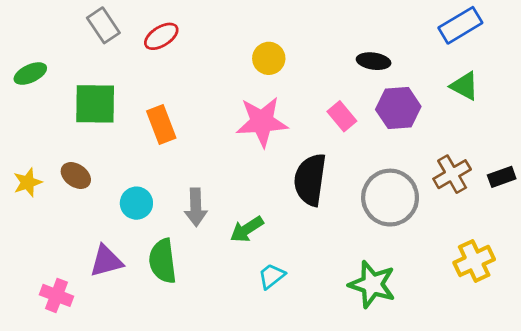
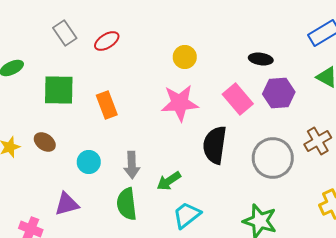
pink rectangle: (342, 116) -> (238, 99), size x1.4
green semicircle: (163, 261) -> (127, 204), moved
cyan trapezoid: (272, 276) -> (187, 215), size x1.4

